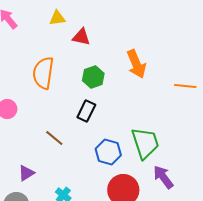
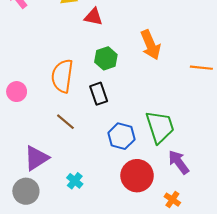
orange semicircle: (43, 73) -> (62, 76), moved
black rectangle: (86, 111) -> (99, 94), turned -45
purple triangle: (26, 173) -> (36, 158), size x1.5

